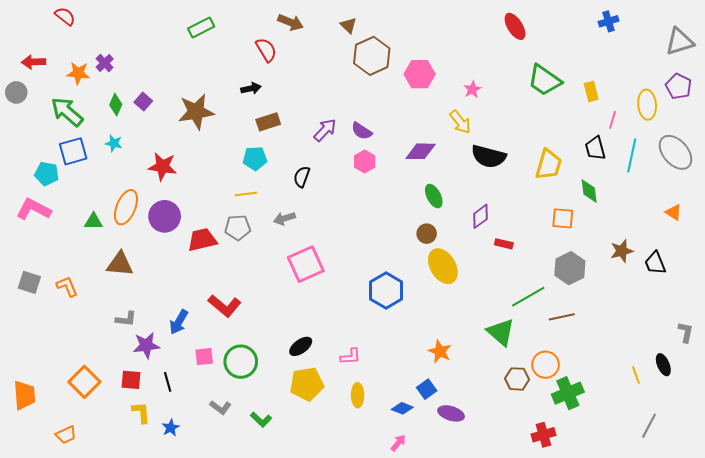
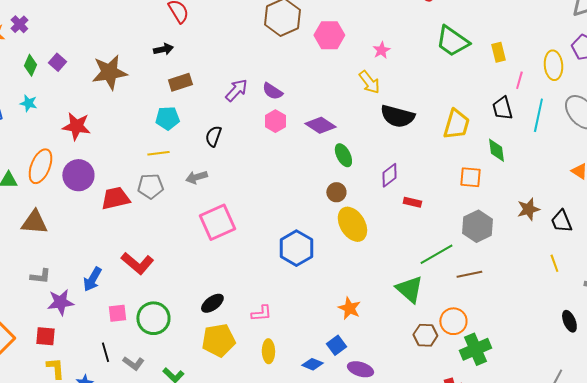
purple diamond: (421, 151) -> (320, 125), moved, turned 32
yellow line: (636, 375) -> (554, 263), moved
black line: (168, 382) -> (105, 352), moved

